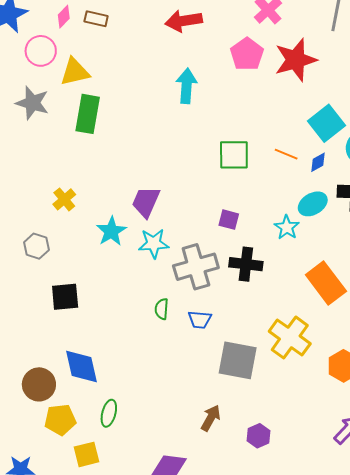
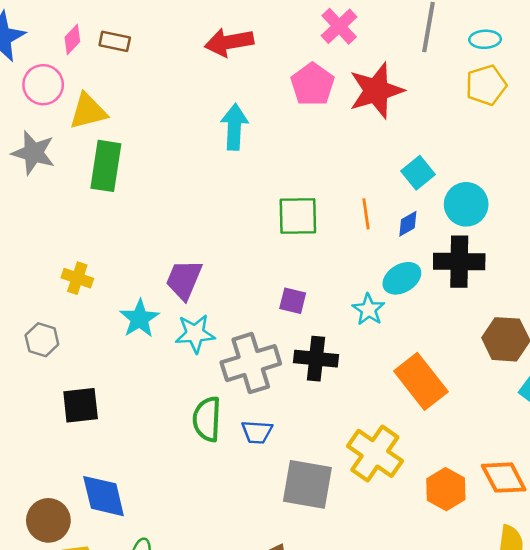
cyan square: (326, 123) -> (418, 173), size x0.7
orange line: (286, 154) -> (366, 214), turned 60
yellow cross: (64, 199) -> (77, 278), turned -30
green semicircle: (162, 309) -> (207, 419), size x1.6

